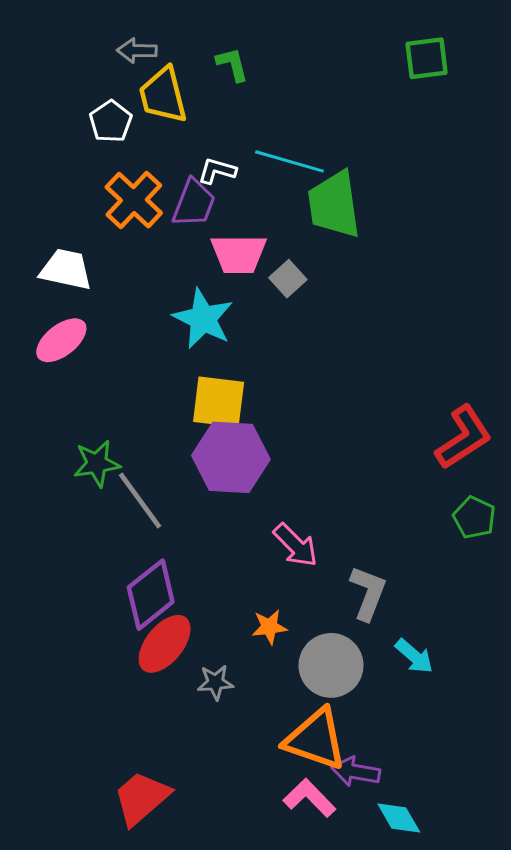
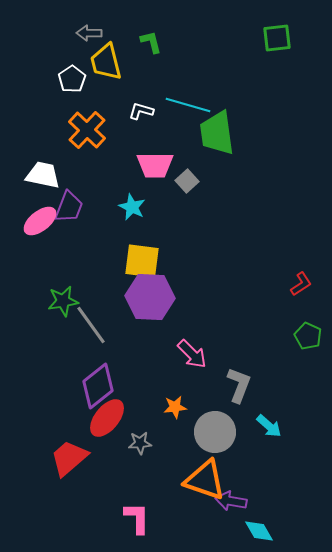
purple trapezoid: (194, 203) -> (69, 207), moved
cyan star: (203, 319) -> (132, 207), size x0.7
red L-shape: (464, 437) -> (301, 284), size x0.6
red trapezoid: (141, 798) -> (69, 458), moved
pink L-shape: (309, 798) -> (137, 518), moved, turned 44

